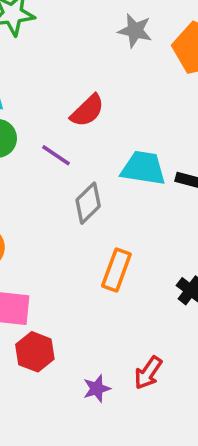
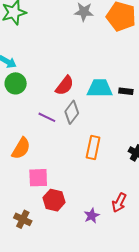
red semicircle: (87, 111) -> (65, 86), moved
purple line: (56, 155) -> (47, 117), moved

